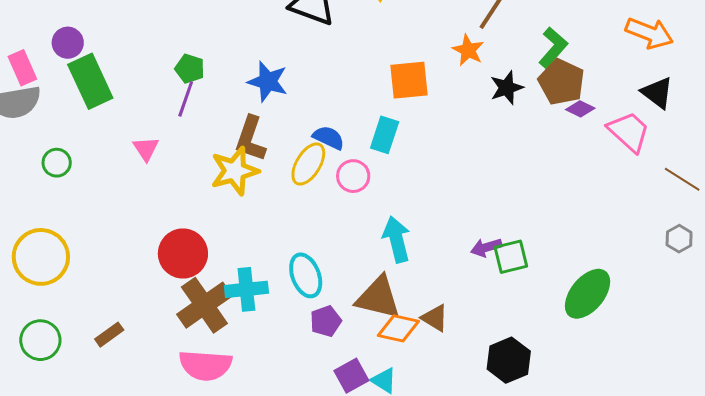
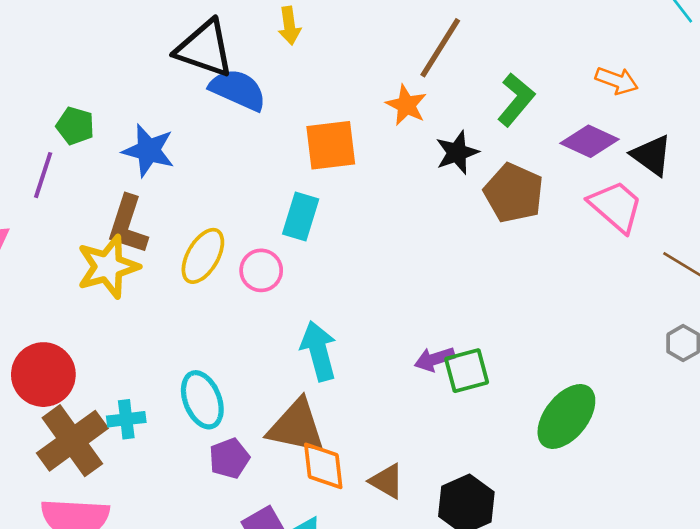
orange arrow: (649, 33) -> (617, 81), moved, size x0.7
green pentagon: (190, 69) -> (75, 126), moved
brown pentagon: (561, 82) -> (514, 193), moved
purple diamond: (580, 109) -> (589, 141), moved, size x1.5
blue semicircle: (329, 138) -> (238, 90), moved, size x1.4
cyan cross: (246, 289) -> (126, 419), size x0.7
brown triangle: (435, 318) -> (387, 481), moved
orange diamond: (398, 328) -> (323, 466), turned 72

